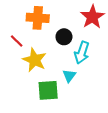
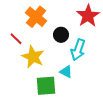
orange cross: (38, 18) -> (36, 17), turned 35
cyan triangle: (69, 76) -> (66, 72), turned -40

